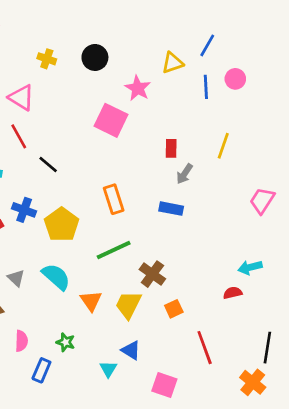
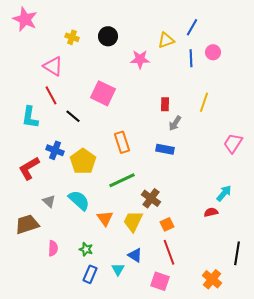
pink star: (138, 88) -> (140, 59), turned -30
pink square: (111, 120) -> (103, 93), moved
cyan arrow: (250, 267) -> (224, 193), turned 144
red line: (205, 348) -> (169, 252), moved
blue rectangle: (41, 370) -> (90, 274), moved
orange cross: (253, 382) -> (212, 279), moved

